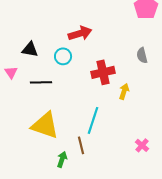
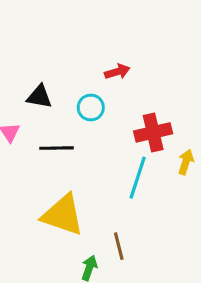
red arrow: (80, 33) -> (117, 72), size x0.7
cyan line: (93, 120) -> (138, 178), moved

